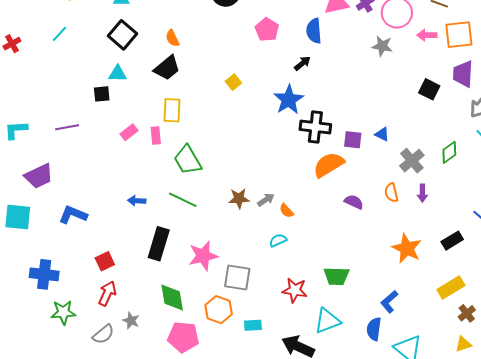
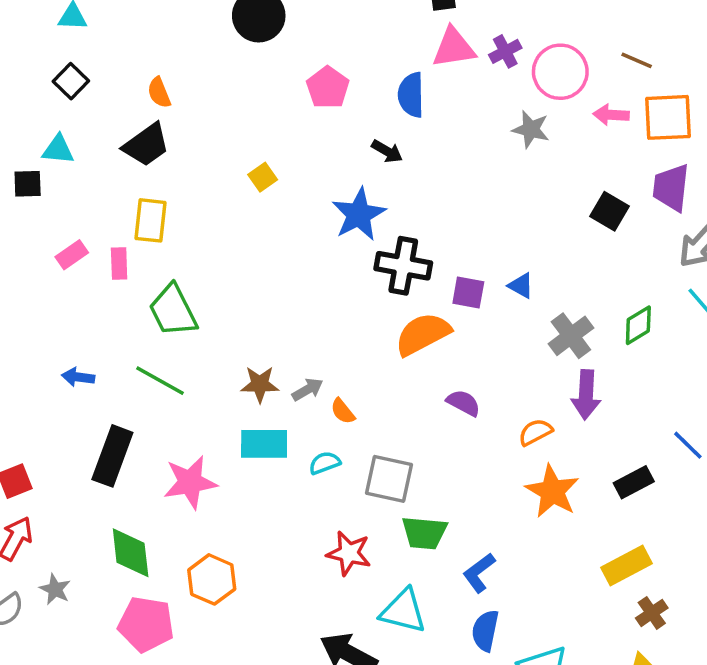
black square: (122, 35) -> (71, 81), size x0.7
black arrow: (302, 63) -> (387, 151), turned 66
orange semicircle: (391, 193) -> (535, 432), moved, turned 72
purple arrow: (422, 193) -> (586, 395), size x1.5
gray square: (237, 277) -> (389, 479), moved
blue L-shape: (389, 302) -> (479, 573), moved
cyan triangle: (327, 321) -> (403, 611), turned 32
cyan rectangle: (253, 325) -> (264, 444), moved, size x1.5

